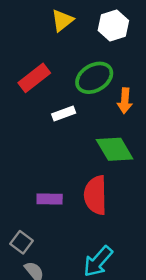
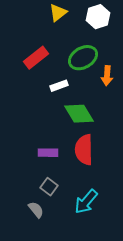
green diamond: (115, 149) -> (79, 114), moved
gray square: (22, 242) -> (49, 187), moved

